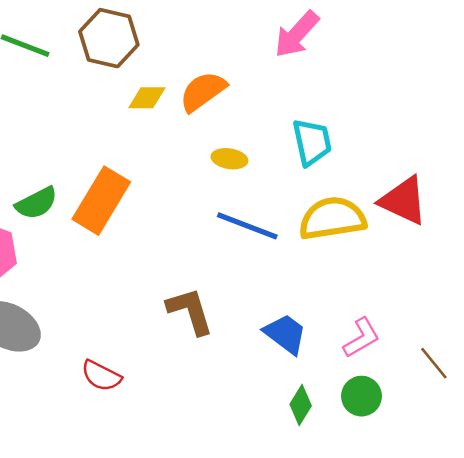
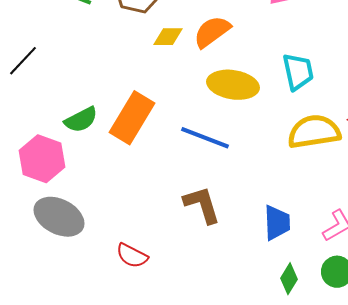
yellow ellipse: (229, 159) -> (233, 85), size x1.8
blue line: (247, 226) -> (205, 138), moved
blue trapezoid: (285, 334) -> (277, 223), turned 51

